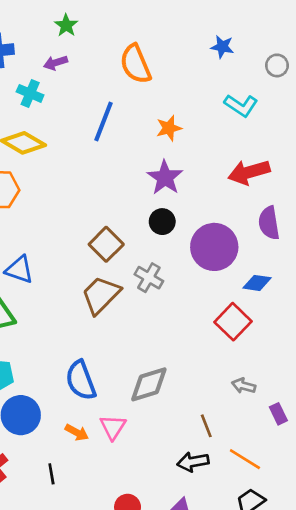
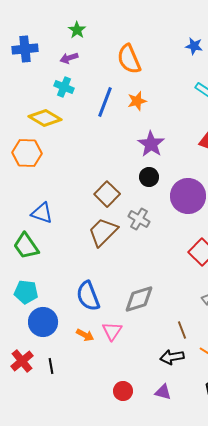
cyan cross: (30, 93) -> (64, 87), moved
orange star: (169, 128) -> (137, 101), moved
black line: (51, 474) -> (51, 366), moved

